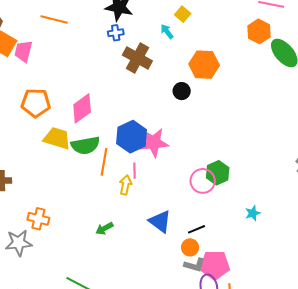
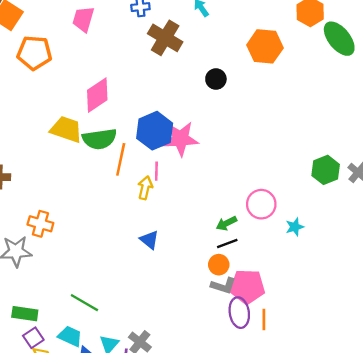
pink trapezoid: (23, 51) -> (83, 19), moved
orange hexagon: (204, 65) -> (265, 46), moved
orange pentagon: (36, 103) -> (34, 53), moved
green hexagon: (218, 173) -> (326, 170), moved
pink circle: (203, 181) -> (261, 204), moved
blue triangle: (160, 221) -> (149, 240), moved, size x0.7
green arrow: (104, 228) -> (226, 223), moved

